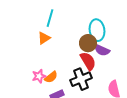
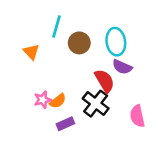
orange triangle: (44, 38) -> (31, 52), moved, turned -40
brown circle: (88, 43) -> (79, 43), moved
black cross: (81, 79) -> (96, 104), turned -30

